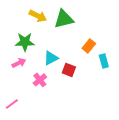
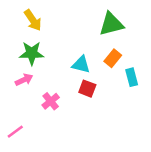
yellow arrow: (38, 16) -> (33, 20), moved, turned 30
green triangle: (64, 19) -> (111, 24), moved
cyan triangle: (51, 58) -> (81, 65), moved, turned 42

